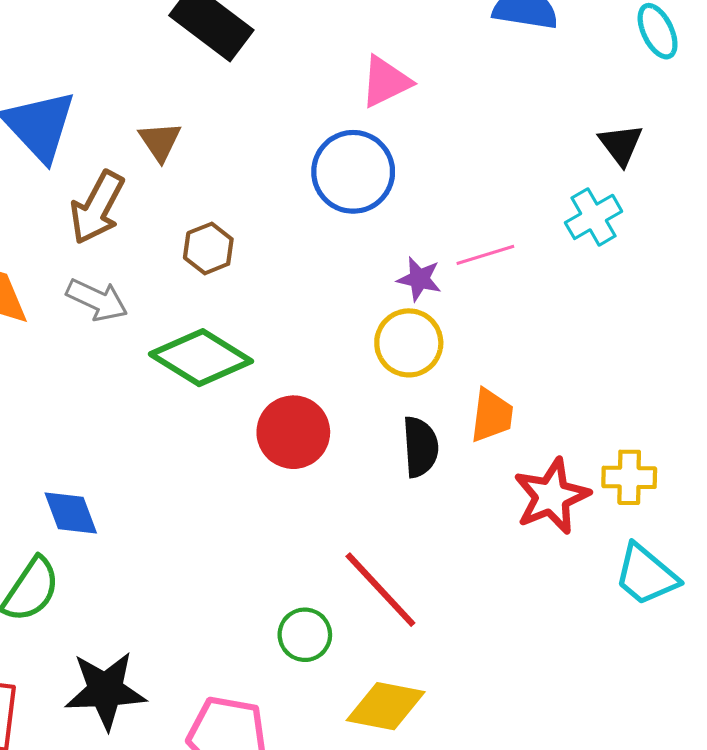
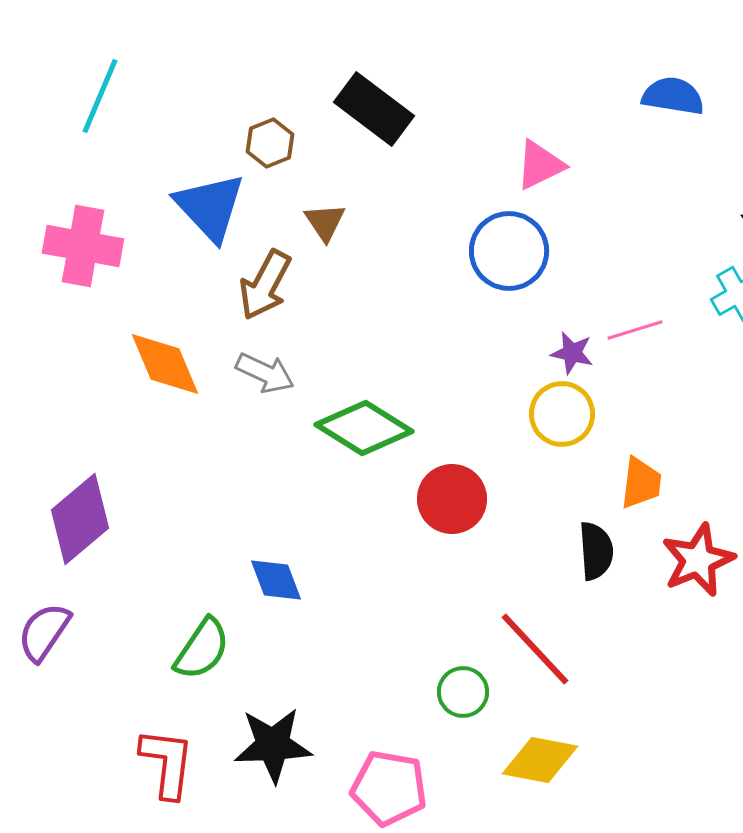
brown hexagon: (208, 248) -> (270, 143), moved
black semicircle: (420, 447) -> (596, 551), moved
blue diamond: (71, 513) -> (276, 580), moved

